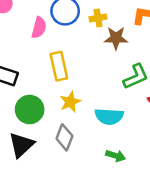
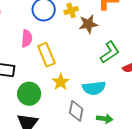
pink semicircle: (39, 28) -> (27, 38), moved
gray diamond: (64, 137) -> (76, 111), moved

